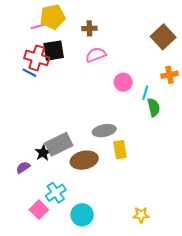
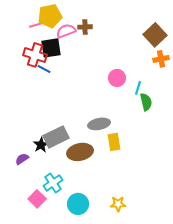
pink semicircle: (96, 55) -> (66, 31), moved
blue line: (29, 73) -> (44, 69), moved
orange cross: (169, 75) -> (161, 59), moved
yellow star: (141, 215) -> (118, 204), moved

